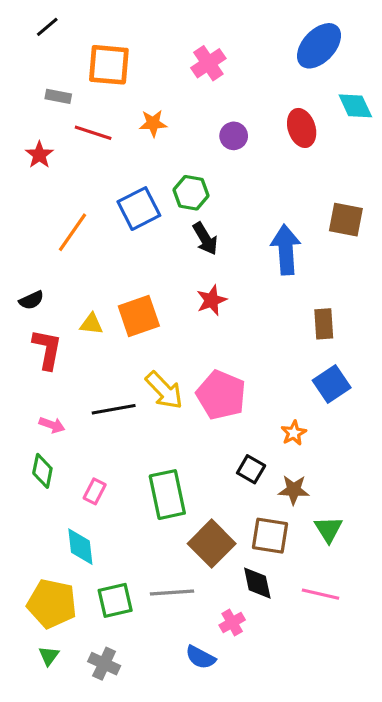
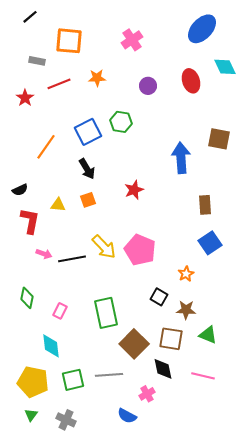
red line: (93, 133) -> (59, 84), turned -40
black arrow: (205, 239) -> (87, 169), moved
orange square: (139, 316) -> (88, 200), size x0.6
pink arrow: (52, 425) -> (44, 254), moved
green triangle: (328, 529) -> (208, 335), turned -36

